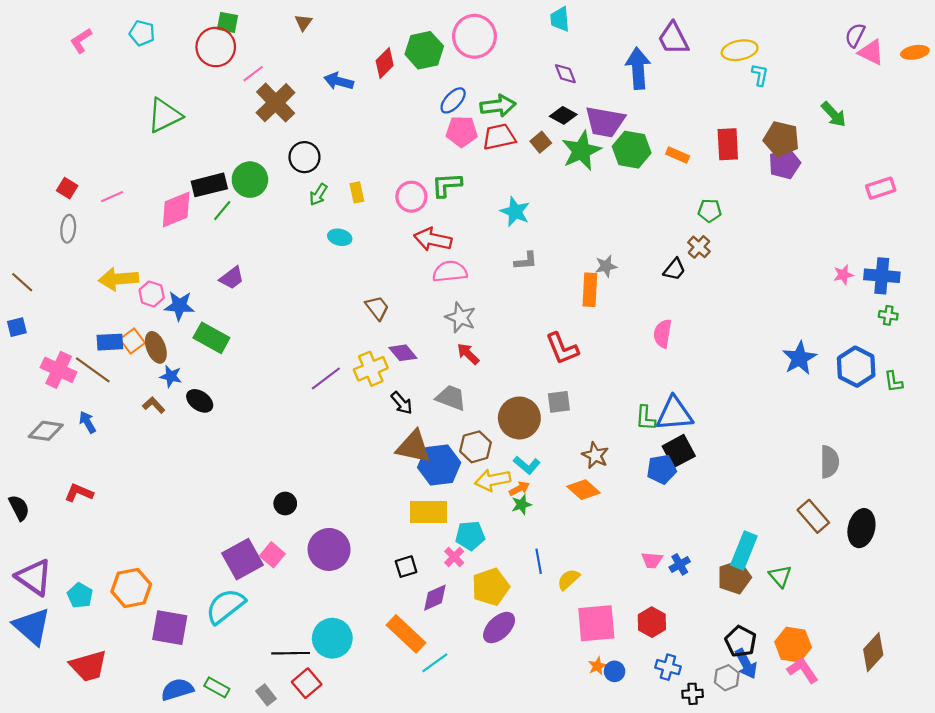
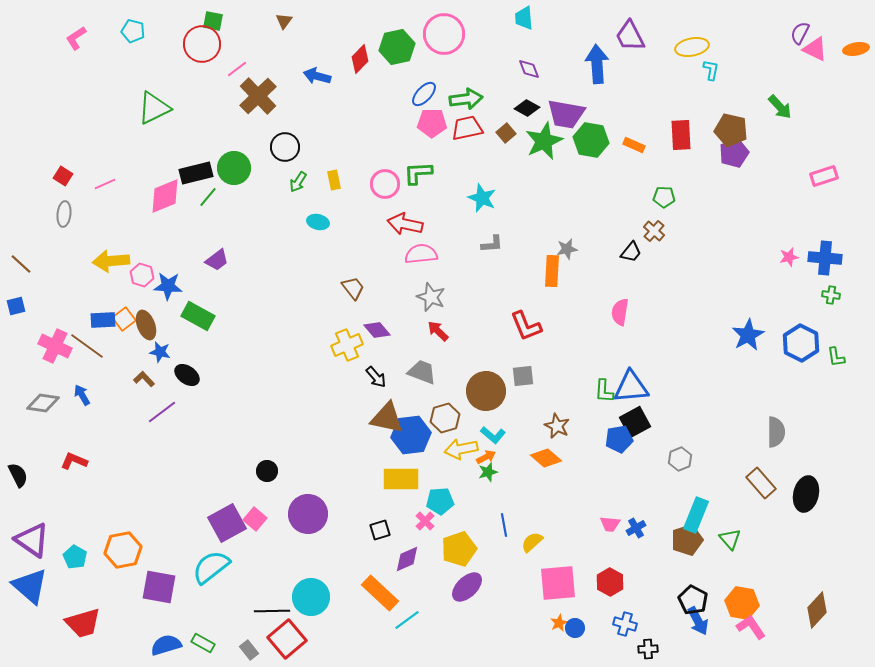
purple line: (326, 378) -> (162, 412), moved
gray hexagon: (727, 678) -> (680, 459), moved
red square: (307, 683) -> (287, 639), size x1.4

